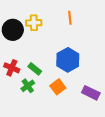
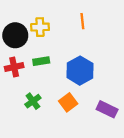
red cross: (12, 68) -> (14, 67), moved, turned -35
green rectangle: (35, 69) -> (41, 61), moved, turned -48

